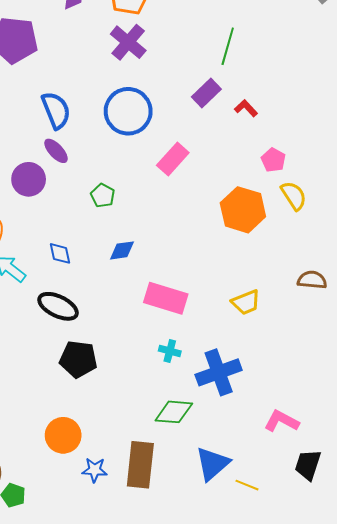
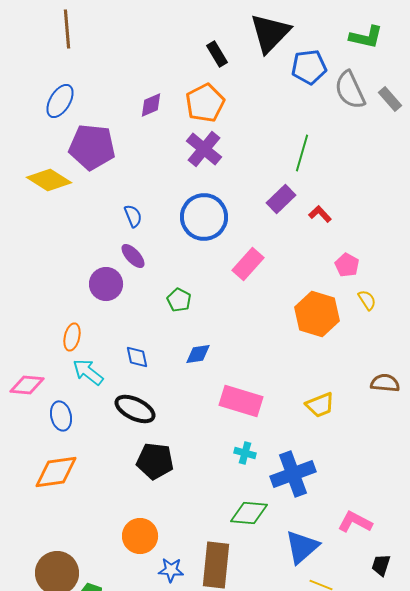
blue semicircle: (56, 110) -> (133, 216), size x0.6
yellow semicircle: (294, 196) -> (367, 300), size x0.7
blue triangle: (212, 464) -> (302, 547), moved
black trapezoid: (308, 465) -> (381, 565), size x0.7

